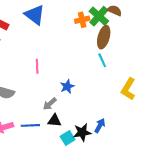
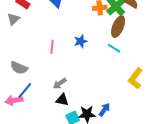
cyan line: (102, 60) -> (114, 48), turned -40
blue star: (67, 87) -> (81, 41), moved
blue line: (30, 125) -> (25, 90), moved, turned -54

